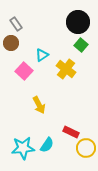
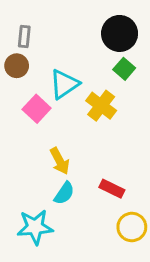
gray rectangle: (16, 24) -> (24, 37), turned 40
cyan triangle: (42, 55) -> (64, 84), size x1.5
red rectangle: (71, 132) -> (112, 189), moved
cyan semicircle: (47, 145) -> (64, 193), moved

